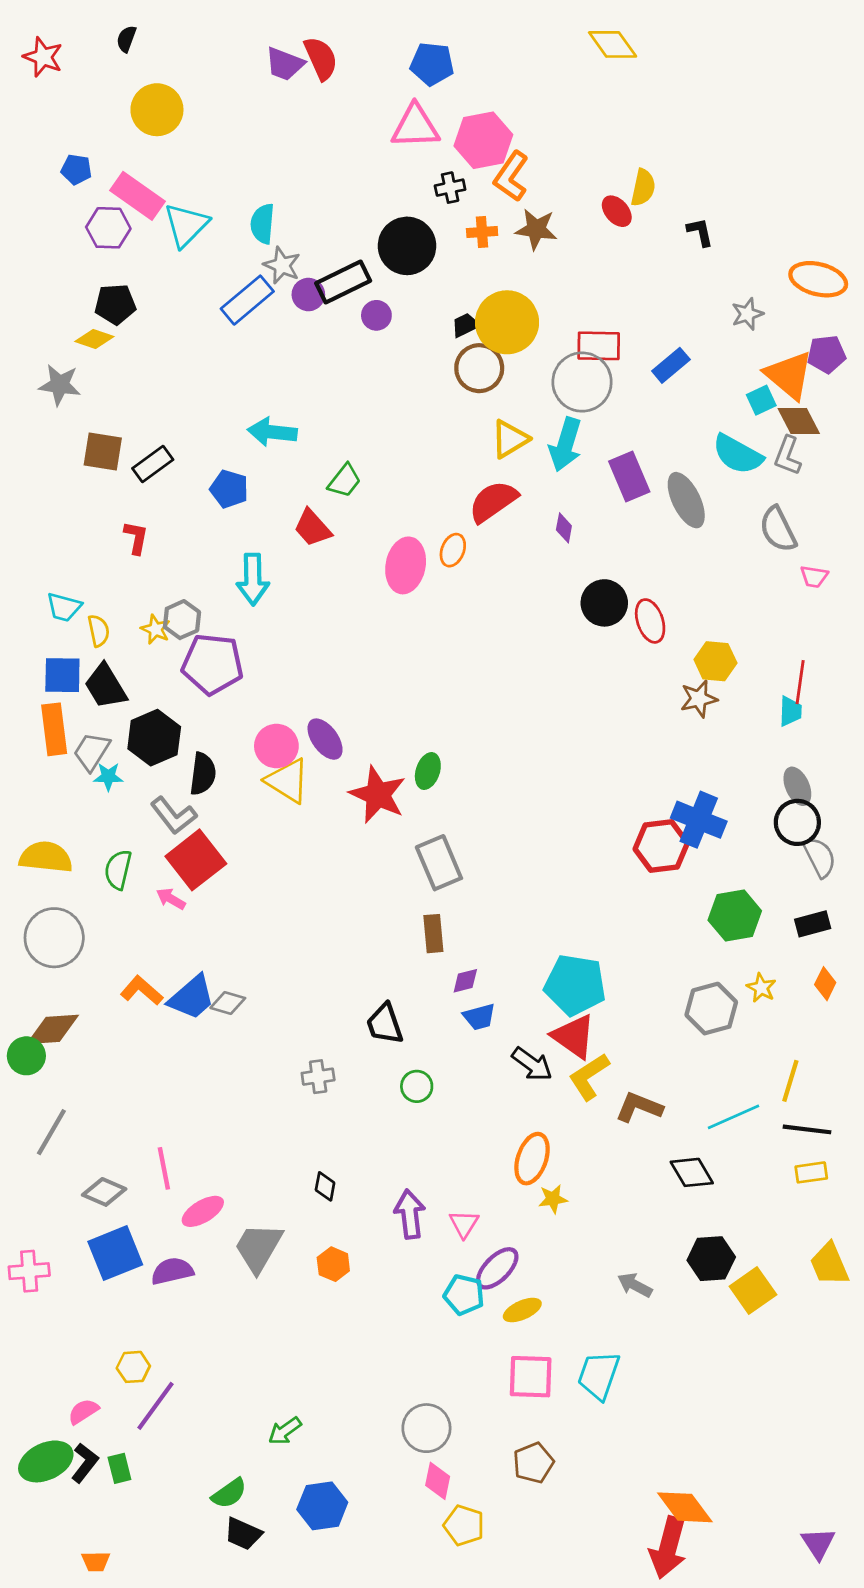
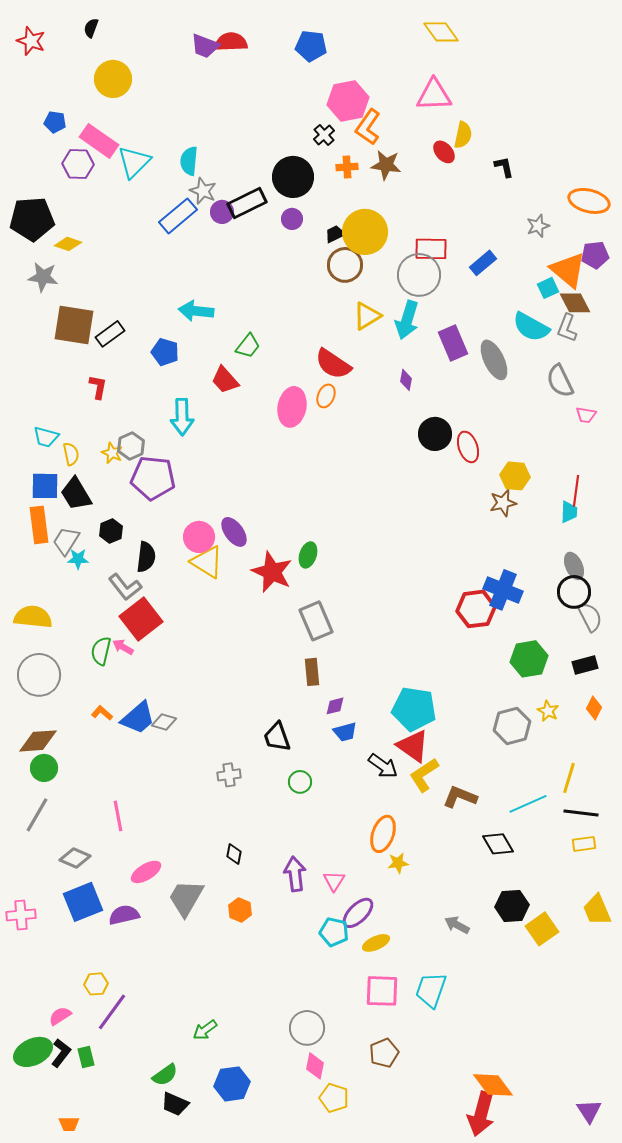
red semicircle: (321, 58) -> (231, 42), turned -68
pink triangle: (415, 126) -> (434, 95), moved
black cross: (450, 188) -> (324, 135), turned -30
black pentagon: (115, 304) -> (32, 219), moved, size x1.5
purple circle: (376, 315) -> (292, 219), moved
brown square: (103, 451) -> (74, 325), size x1.4
red semicircle: (493, 502) -> (333, 364), moved, turned -111
black hexagon: (154, 738) -> (111, 531), size x0.6
green semicircle: (118, 870) -> (101, 651), moved
orange L-shape: (142, 991) -> (102, 713), size x0.7
green circle: (26, 1056) -> (44, 768), moved
pink line: (164, 1168) -> (118, 816), moved

